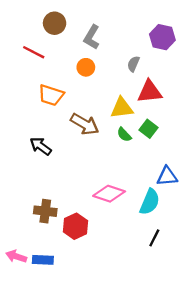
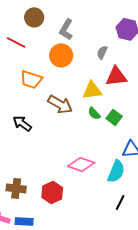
orange circle: (86, 67) -> (61, 55), size x1.5
green square: (148, 129) -> (114, 117), moved
brown cross: (45, 211) -> (16, 188), moved

